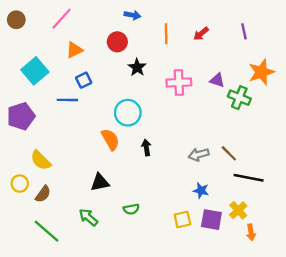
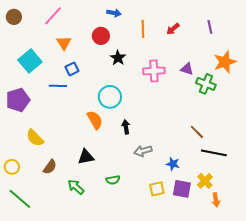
orange triangle: (74, 50) -> (64, 43), turned -35
gray arrow: (199, 155) -> (143, 151), moved
yellow circle: (20, 184) -> (12, 167), moved
brown semicircle: (43, 194) -> (50, 167), moved
green line: (46, 231) -> (20, 199), moved

